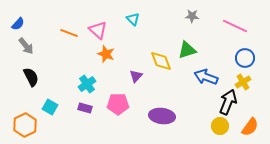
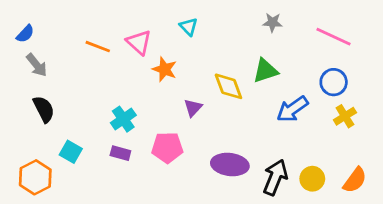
orange star: (106, 54) -> (165, 69), moved
blue circle: (245, 58) -> (334, 82), moved
blue arrow: (206, 77) -> (292, 109), turned -55
black arrow: (228, 102) -> (275, 177), moved

